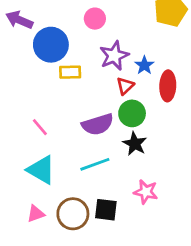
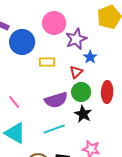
pink circle: (95, 19) -> (54, 23), size x1.5
purple star: (114, 56) -> (76, 39), moved
yellow rectangle: (70, 72) -> (47, 62), moved
red ellipse: (168, 86) -> (107, 92), moved

